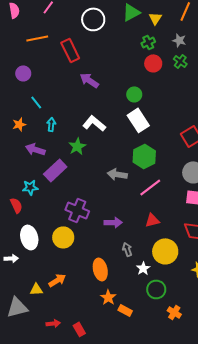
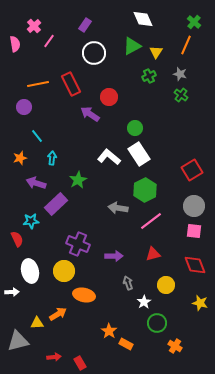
orange line: (37, 38) -> (38, 84), moved
red circle: (153, 63) -> (109, 97), moved
white L-shape: (94, 123) -> (109, 157), moved
yellow circle: (165, 251) -> (166, 285), size x0.7
orange ellipse: (100, 269) -> (84, 295), moved, turned -65

